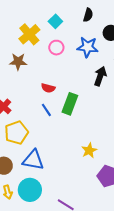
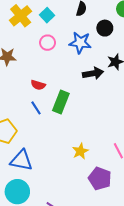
yellow cross: (29, 34) -> (21, 16), moved
black arrow: (100, 76) -> (93, 73), turned 60

